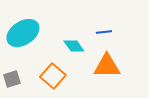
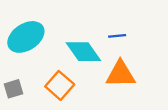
cyan diamond: (74, 46) -> (83, 52), size x1.5

